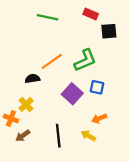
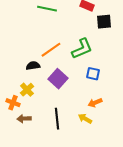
purple square: (72, 94) -> (58, 79), moved
brown arrow: (23, 136) -> (24, 119), turned 32

